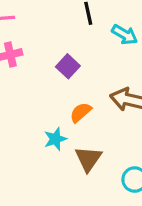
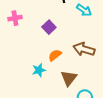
brown triangle: (88, 159) -> (69, 78), moved

